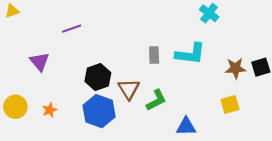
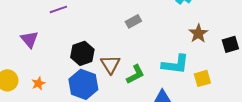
cyan L-shape: (190, 54) -> (175, 64), moved
gray rectangle: (154, 55) -> (133, 21), moved, turned 63
brown star: (235, 68) -> (198, 33), moved, turned -30

